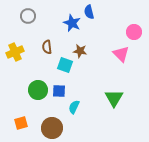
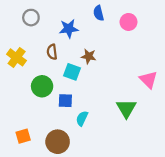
blue star: (72, 23) -> (69, 29), moved, turned -30
pink circle: (134, 32) -> (128, 22), moved
yellow cross: (15, 52) -> (17, 57), turned -30
pink triangle: (121, 54) -> (148, 80), moved
green circle: (38, 90) -> (42, 86), moved

